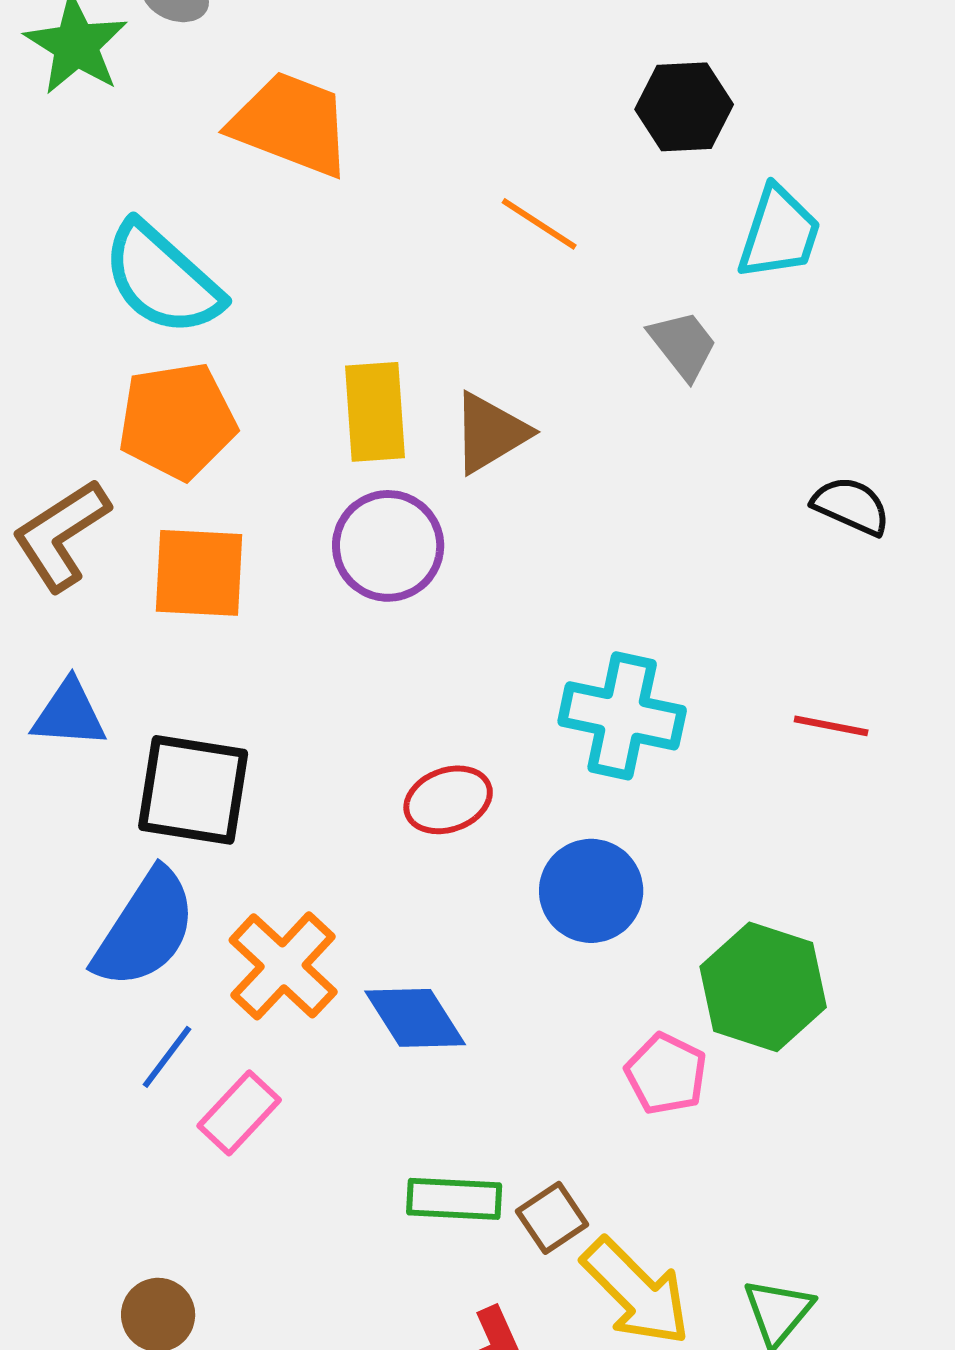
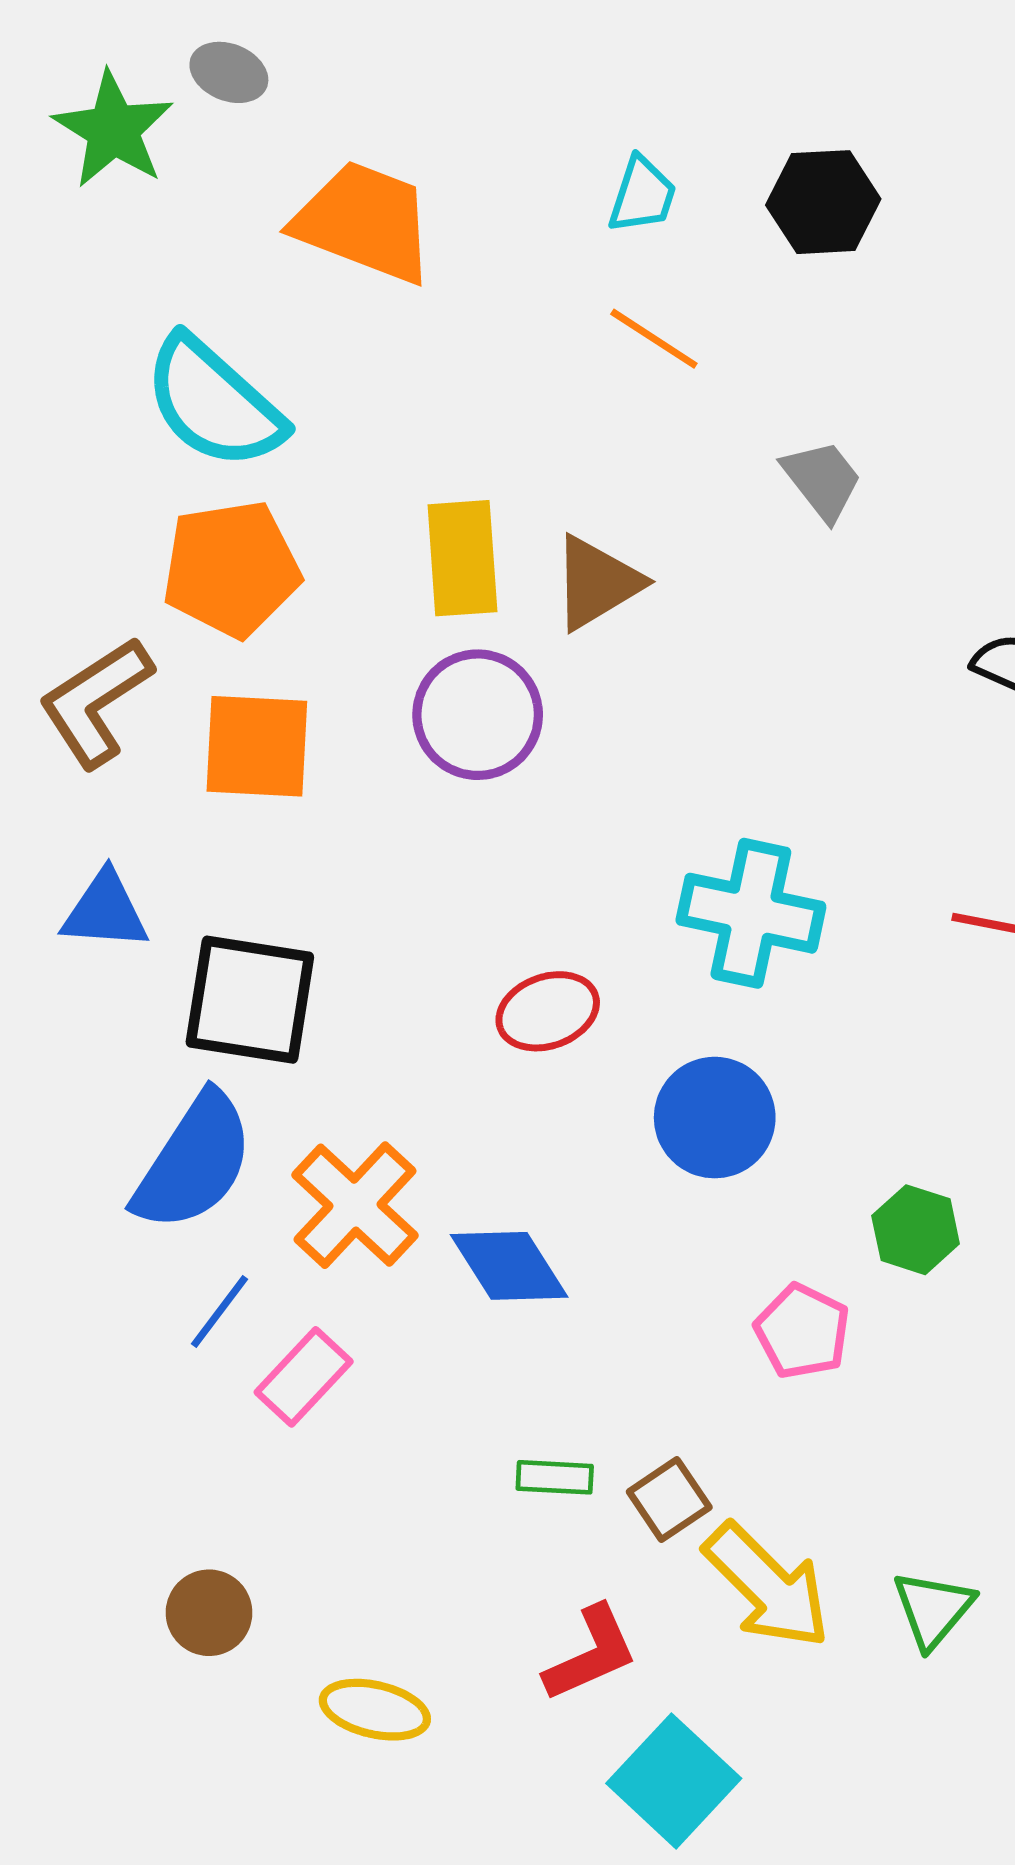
cyan trapezoid: (779, 233) -> (642, 195), moved, size x0.7
green hexagon: (763, 987) -> (916, 1230), size x0.6
green rectangle: (454, 1199) -> (555, 1477), size x0.7

